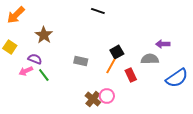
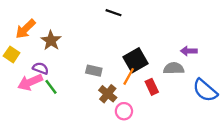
orange arrow: (16, 15) -> (25, 29), moved
black square: (117, 52) -> (136, 60), size x1.5
pink arrow: (26, 71) -> (30, 82), size x1.5
blue semicircle: (177, 78) -> (205, 90), turned 75
brown cross: (93, 99) -> (108, 94), moved

